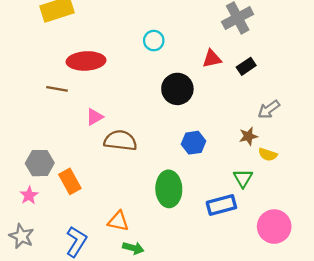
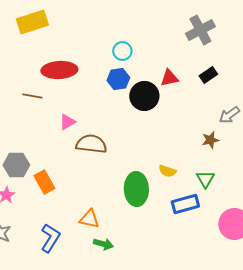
red triangle: (212, 59) -> (169, 78), moved
blue hexagon: (194, 143) -> (118, 79), moved
yellow semicircle: (268, 154) -> (167, 171), moved

